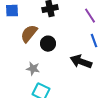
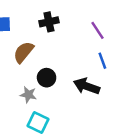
black circle: (48, 44) -> (47, 78), moved

